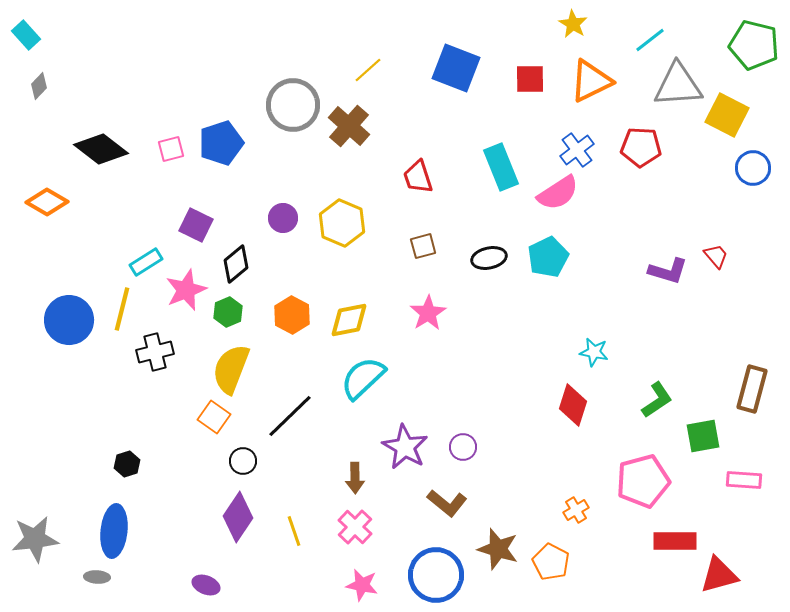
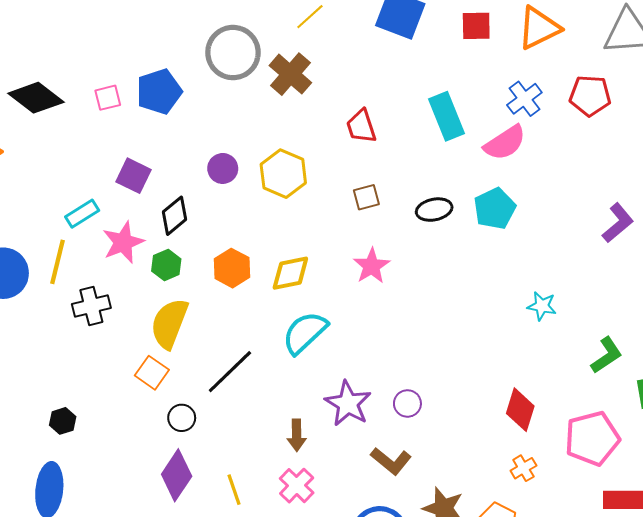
purple L-shape: (668, 271) -> (618, 223), turned -57
red diamond: (573, 405) -> (520, 410), moved

